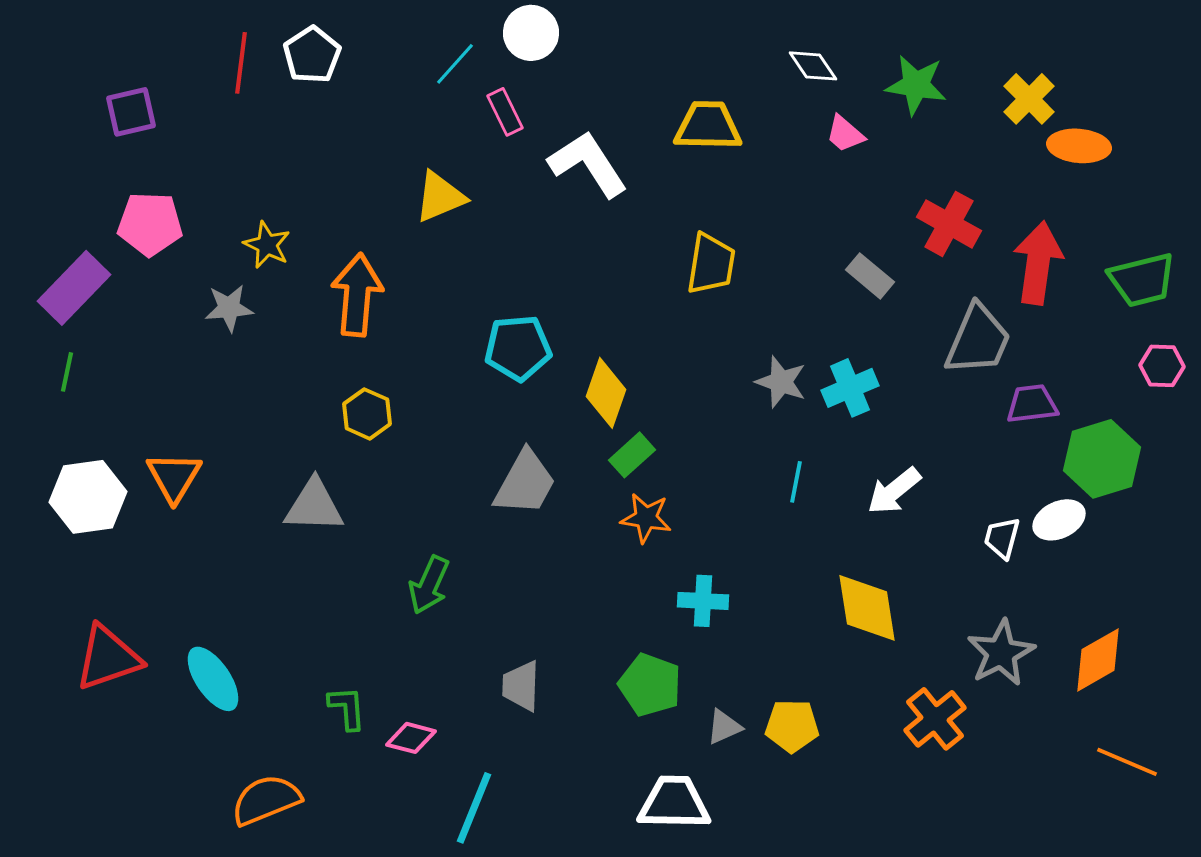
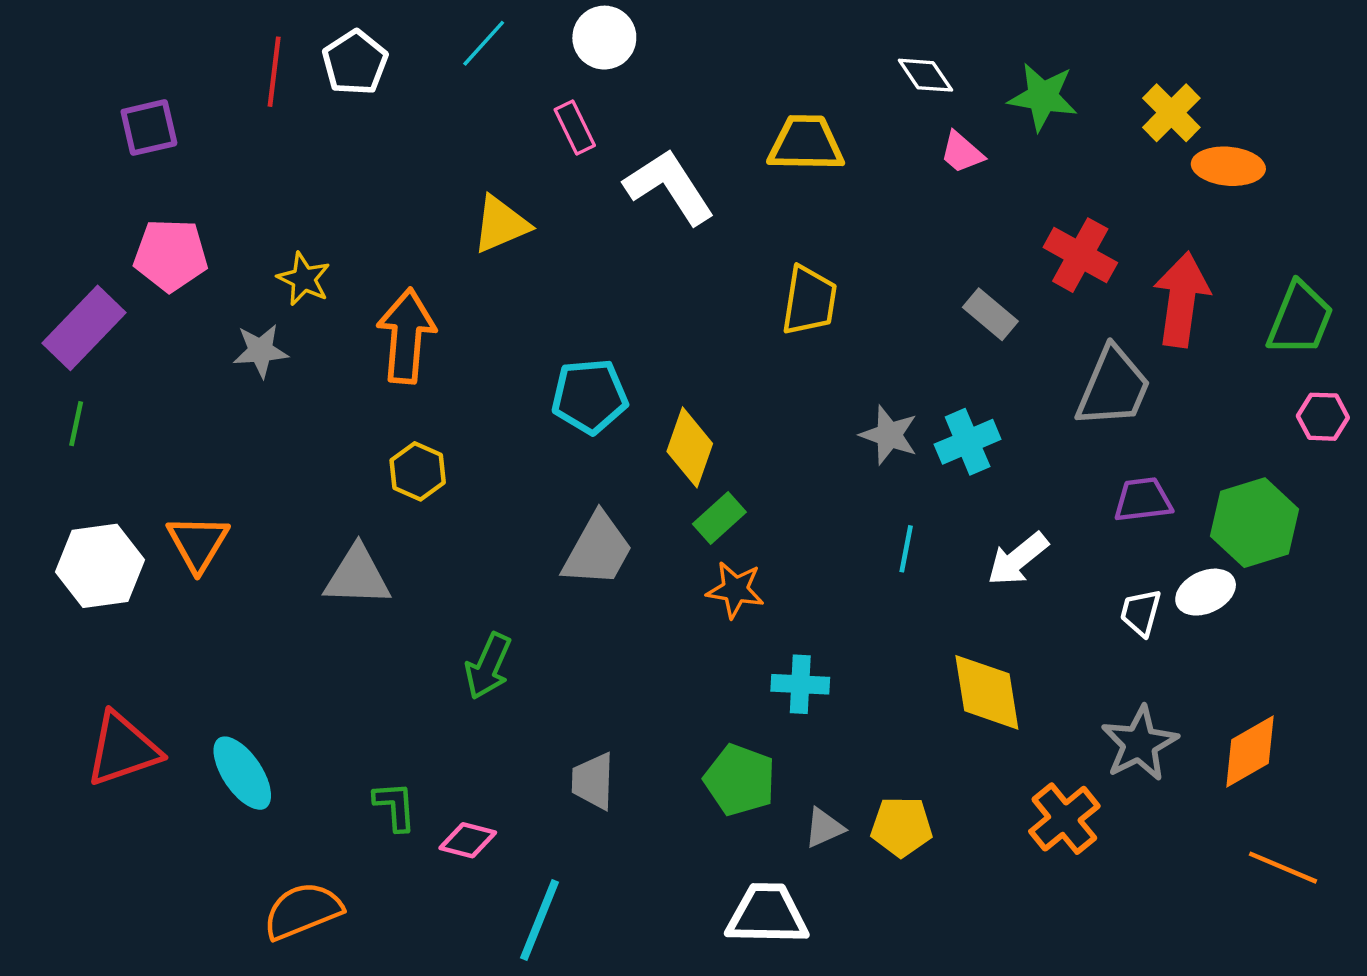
cyan line: (455, 64) -> (484, 43), moved
green trapezoid: (1142, 280) -> (1300, 319), turned -54
purple trapezoid: (1032, 404) -> (1143, 500), moved

